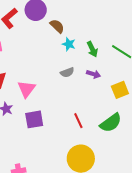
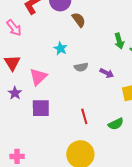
cyan star: (69, 44) -> (60, 48), moved
green arrow: (92, 49) -> (119, 41), moved
green semicircle: (111, 123) -> (116, 124), size x0.7

